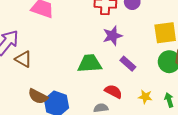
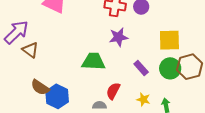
purple rectangle: (128, 64) -> (141, 68), moved
red semicircle: (113, 91) -> (113, 91), turned -96

